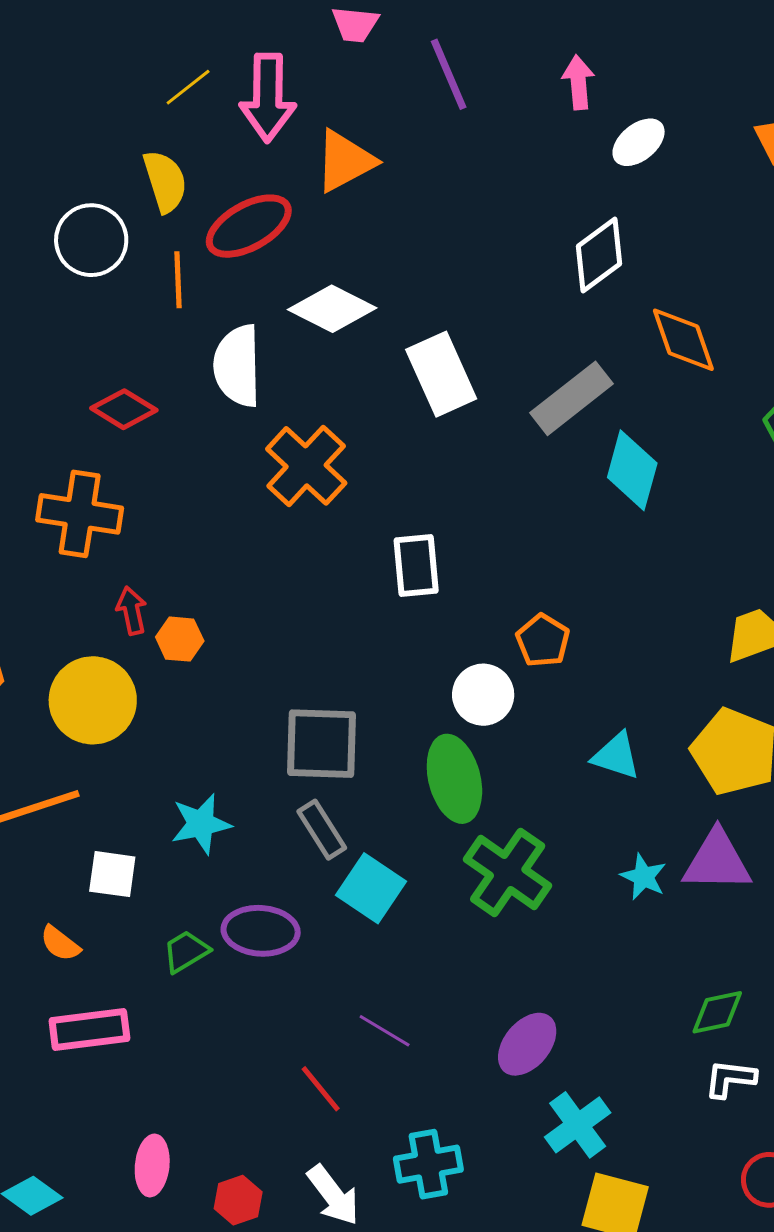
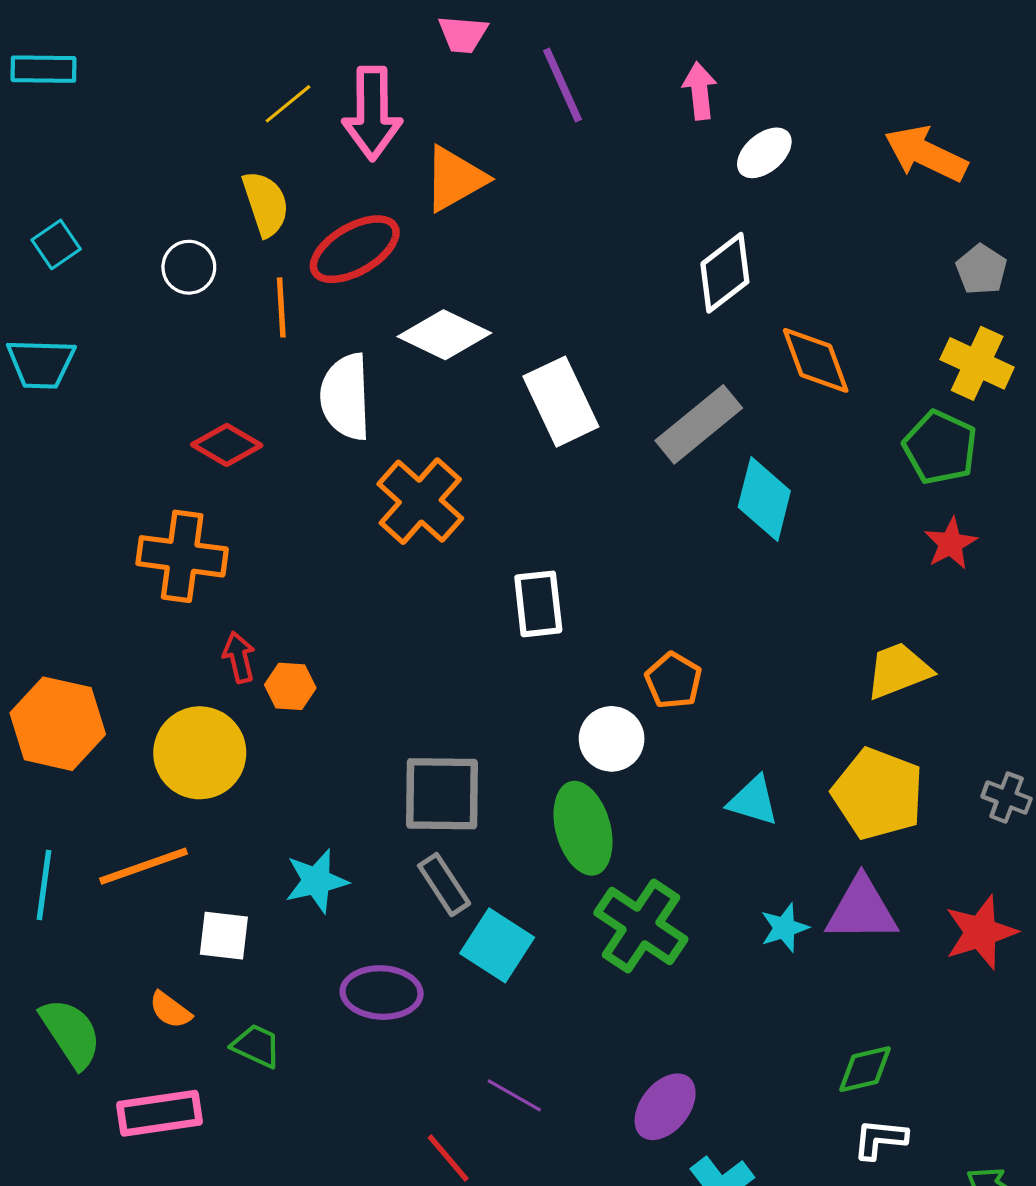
white circle: (91, 240) -> (189, 267), size x0.7
cyan star: (643, 877) -> (784, 928), turned 30
green trapezoid: (186, 951) -> (256, 1046), moved, turned 57
pink rectangle: (89, 1029) -> (159, 1113), moved

